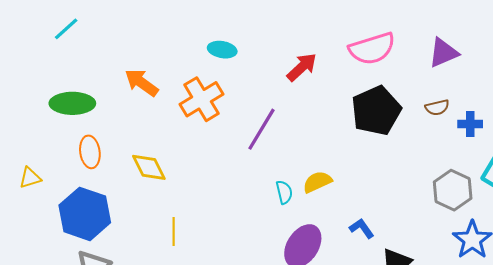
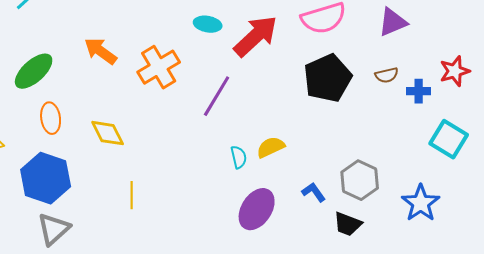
cyan ellipse: (222, 50) -> (208, 24), moved
red arrow: (302, 67) -> (256, 36), size x1.5
green ellipse: (72, 103) -> (34, 71), turned -42
gray hexagon: (453, 190) -> (360, 180), moved

